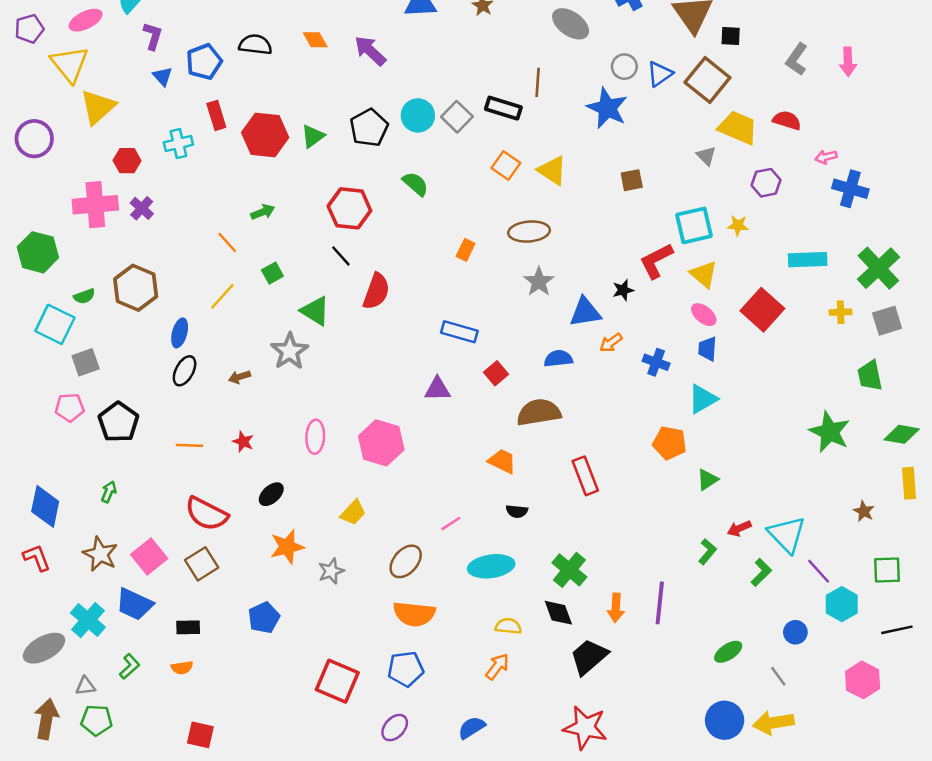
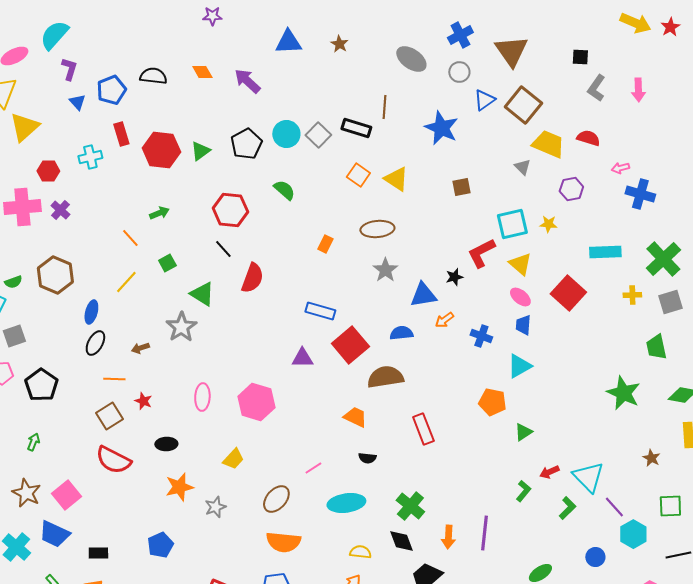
black square: (731, 36) -> (580, 57), moved
gray circle: (624, 67) -> (459, 72), moved
red square: (496, 373) -> (350, 345), size x1.8
orange line: (189, 445) -> (114, 379), moved
black ellipse: (271, 494) -> (166, 444), turned 40
brown square: (202, 564) -> (109, 416), moved

